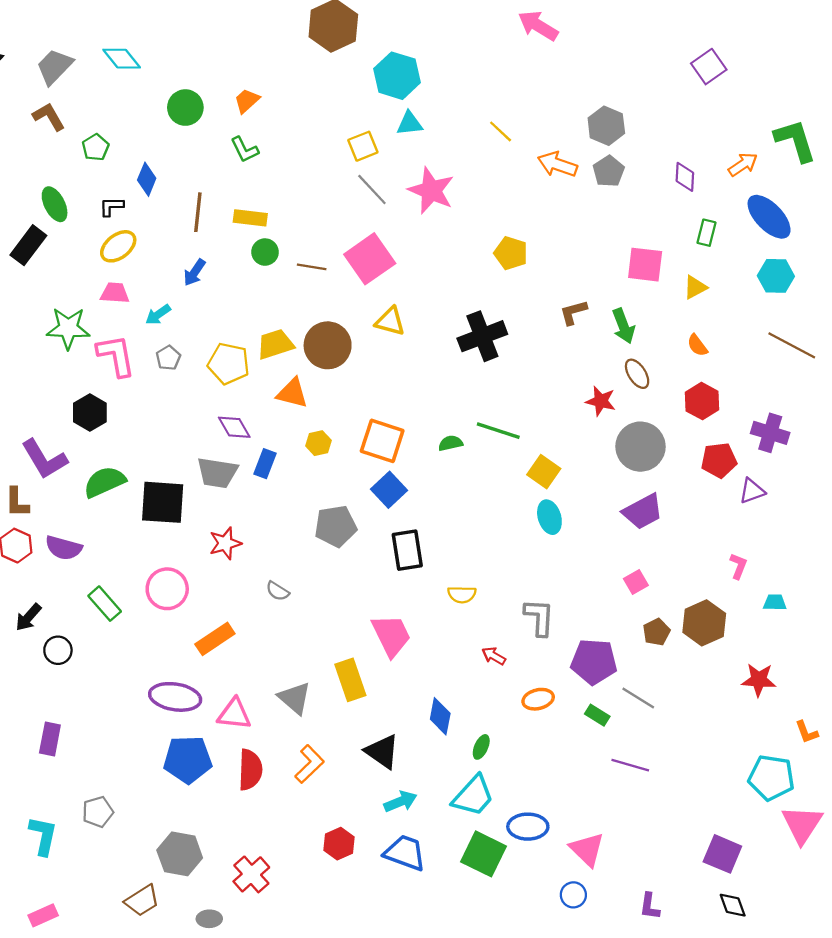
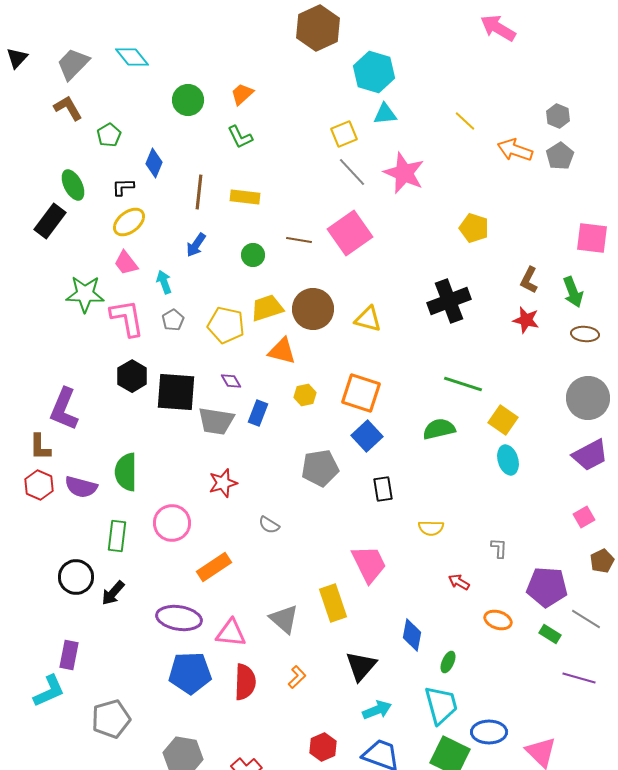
gray hexagon: (606, 126) -> (558, 116), size x0.7
green circle: (265, 252) -> (253, 255), moved
pink trapezoid: (115, 293) -> (126, 263), turned -132
brown L-shape: (573, 312) -> (529, 280), turned -48
cyan arrow: (158, 315) -> (164, 282), turned 105
yellow triangle: (390, 321) -> (368, 319), moved
brown ellipse: (637, 374) -> (585, 334), turned -52
red star: (601, 401) -> (526, 320), moved
black hexagon: (90, 412) -> (132, 376), moved
purple diamond: (234, 427) -> (231, 381), size x0.7
green semicircle: (450, 443) -> (439, 429), moved, size x1.5
purple L-shape: (44, 459) -> (64, 409), turned 54
green semicircle: (105, 482) -> (126, 472), moved, turned -66
black square: (163, 502) -> (176, 392), moved
black rectangle: (407, 550) -> (383, 489), size x0.7
green rectangle: (105, 604) -> (117, 536), turned 48
black arrow: (28, 617) -> (113, 593), moved
gray L-shape: (539, 617) -> (499, 548), size x0.6
black circle: (58, 650) -> (76, 577), size x1.4
orange ellipse: (538, 699) -> (498, 620), turned 32
black triangle: (382, 752) -> (361, 666), turned 36
orange L-shape: (309, 764) -> (297, 677), size x0.7
cyan trapezoid: (473, 796) -> (441, 705), turned -57
gray pentagon: (98, 812) -> (111, 719), size x1.4
cyan L-shape: (43, 836) -> (49, 691), moved, turned 54

